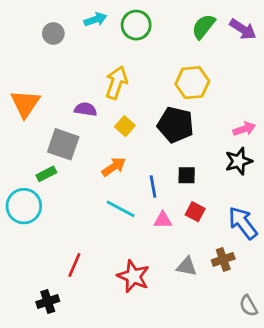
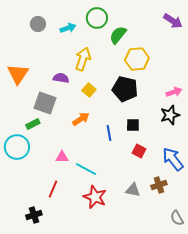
cyan arrow: (95, 19) -> (68, 28), moved
green semicircle: (204, 26) -> (118, 35), moved
cyan line: (121, 209) -> (86, 169), moved
pink triangle: (163, 220) -> (62, 157), moved

